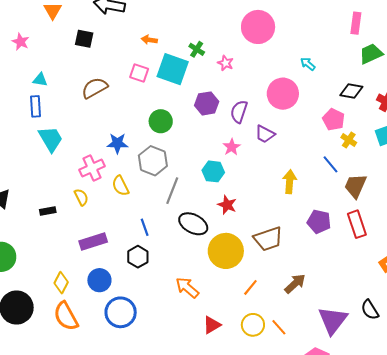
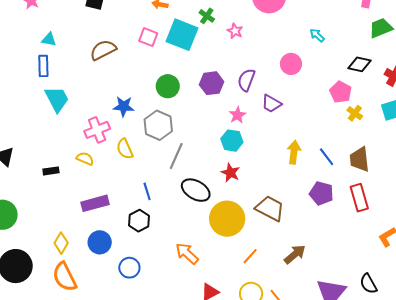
pink circle: (283, 94) -> (291, 64), size x0.7
purple hexagon: (207, 103) -> (212, 83), moved
blue line: (330, 164) -> (327, 157), moved
cyan hexagon: (213, 171) -> (232, 141), moved
brown trapezoid: (355, 186) -> (360, 159), turned -32
yellow semicircle: (81, 197) -> (85, 159), turned -42
brown trapezoid: (268, 239) -> (270, 208), turned -136
blue circle: (121, 312) -> (129, 268), moved, size x0.7

